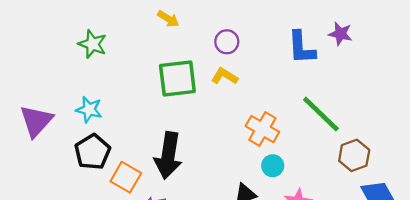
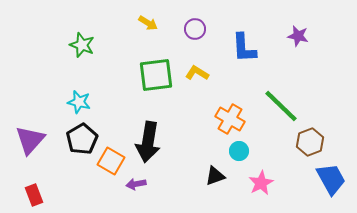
purple circle: (227, 42) -> (195, 29), moved
blue L-shape: (301, 48) -> (244, 48), moved
purple triangle: (36, 121) -> (30, 140), moved

